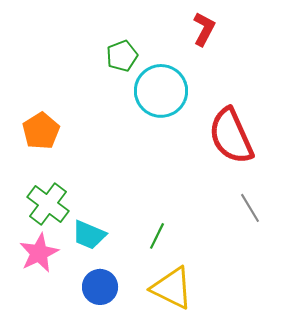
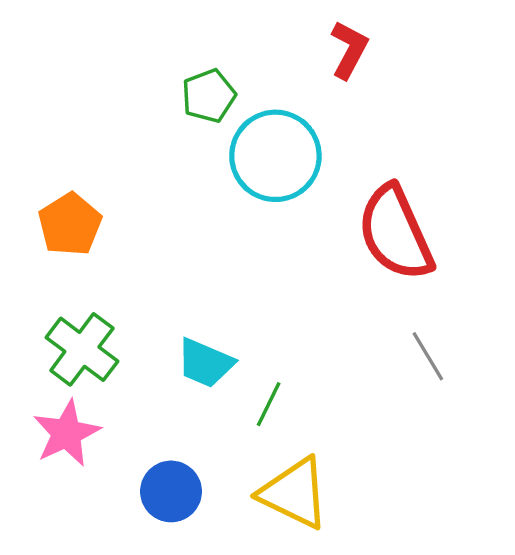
cyan trapezoid: (89, 235) -> (205, 363), moved

